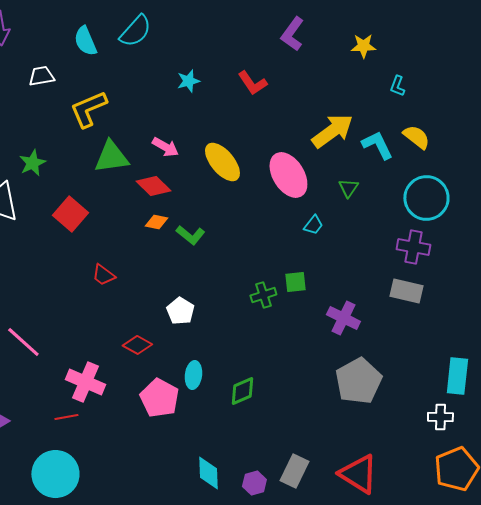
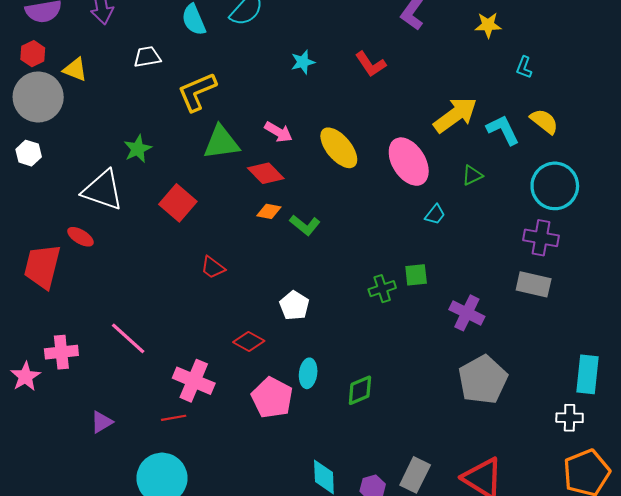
green triangle: (348, 188) -> (472, 175), turned 30

